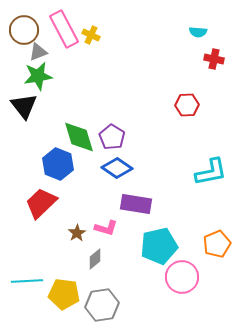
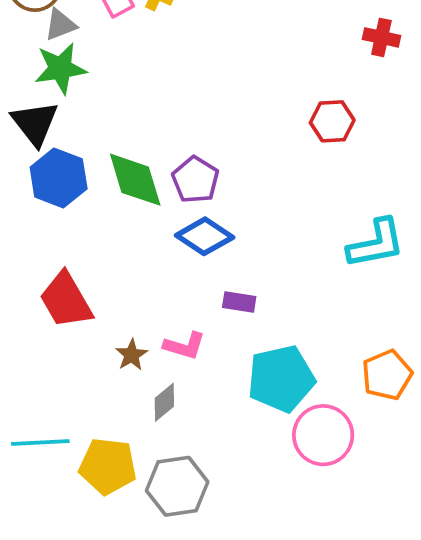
blue hexagon: (58, 164) -> (59, 178), moved
red trapezoid: (41, 203) -> (66, 300), turned -76
purple rectangle: (136, 204) -> (239, 302), size x0.6

